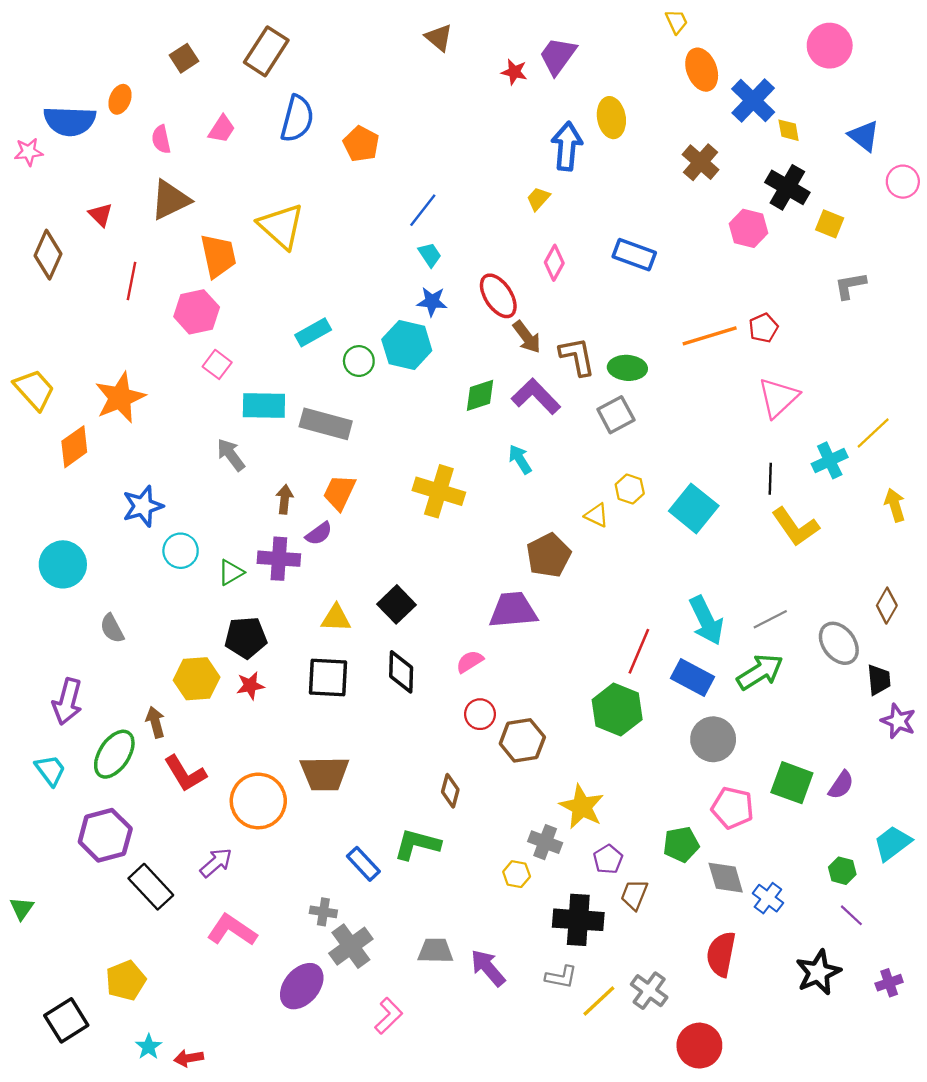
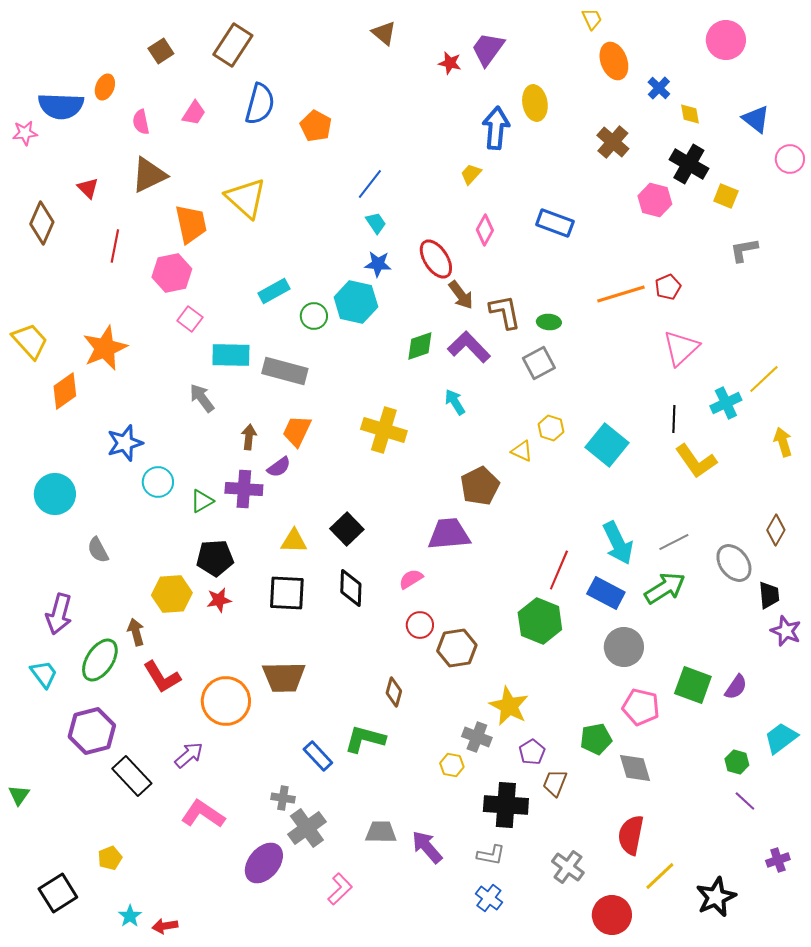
blue cross: (753, 100) -> (659, 88), size x0.6
green ellipse: (627, 368) -> (549, 322), size x0.7
blue cross: (768, 898) -> (489, 898), moved
black star: (818, 972) -> (716, 897), moved
yellow pentagon: (126, 980) -> (110, 858), size x0.7
yellow line: (599, 1001) -> (660, 876), moved

